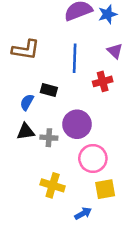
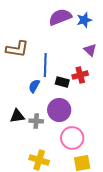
blue line: (75, 58) -> (45, 65), moved
black rectangle: (49, 90) -> (62, 82), moved
blue semicircle: (27, 102) -> (34, 86), moved

